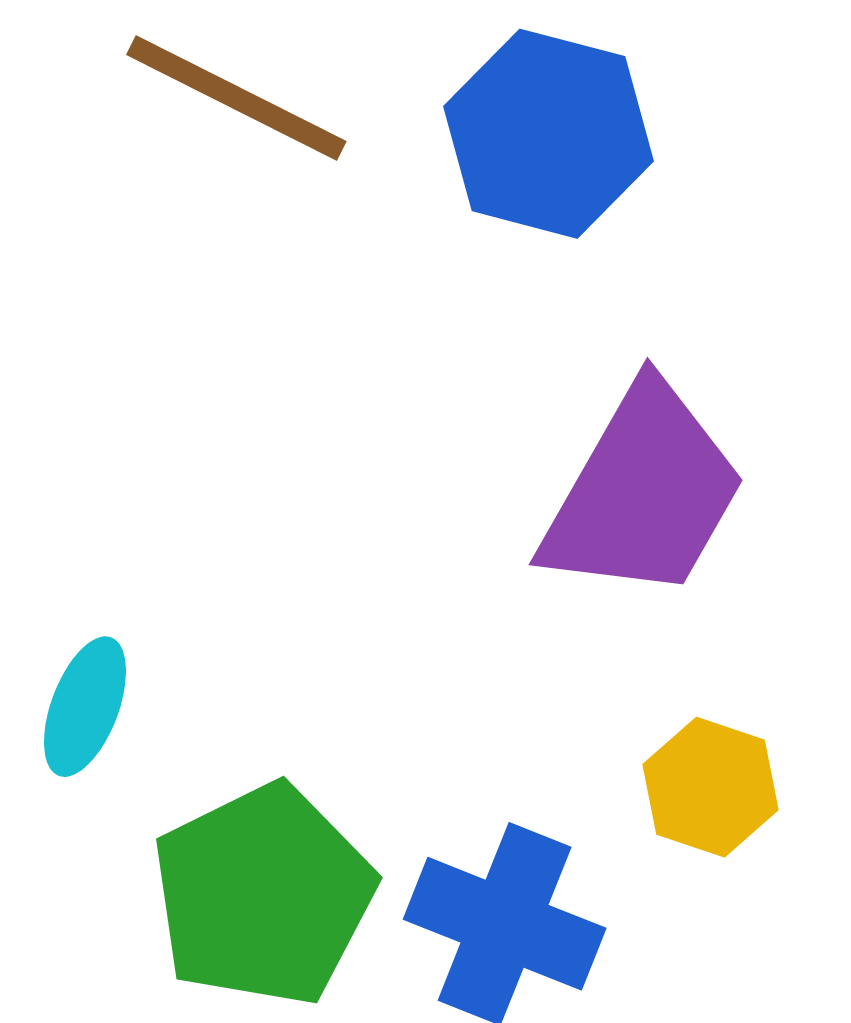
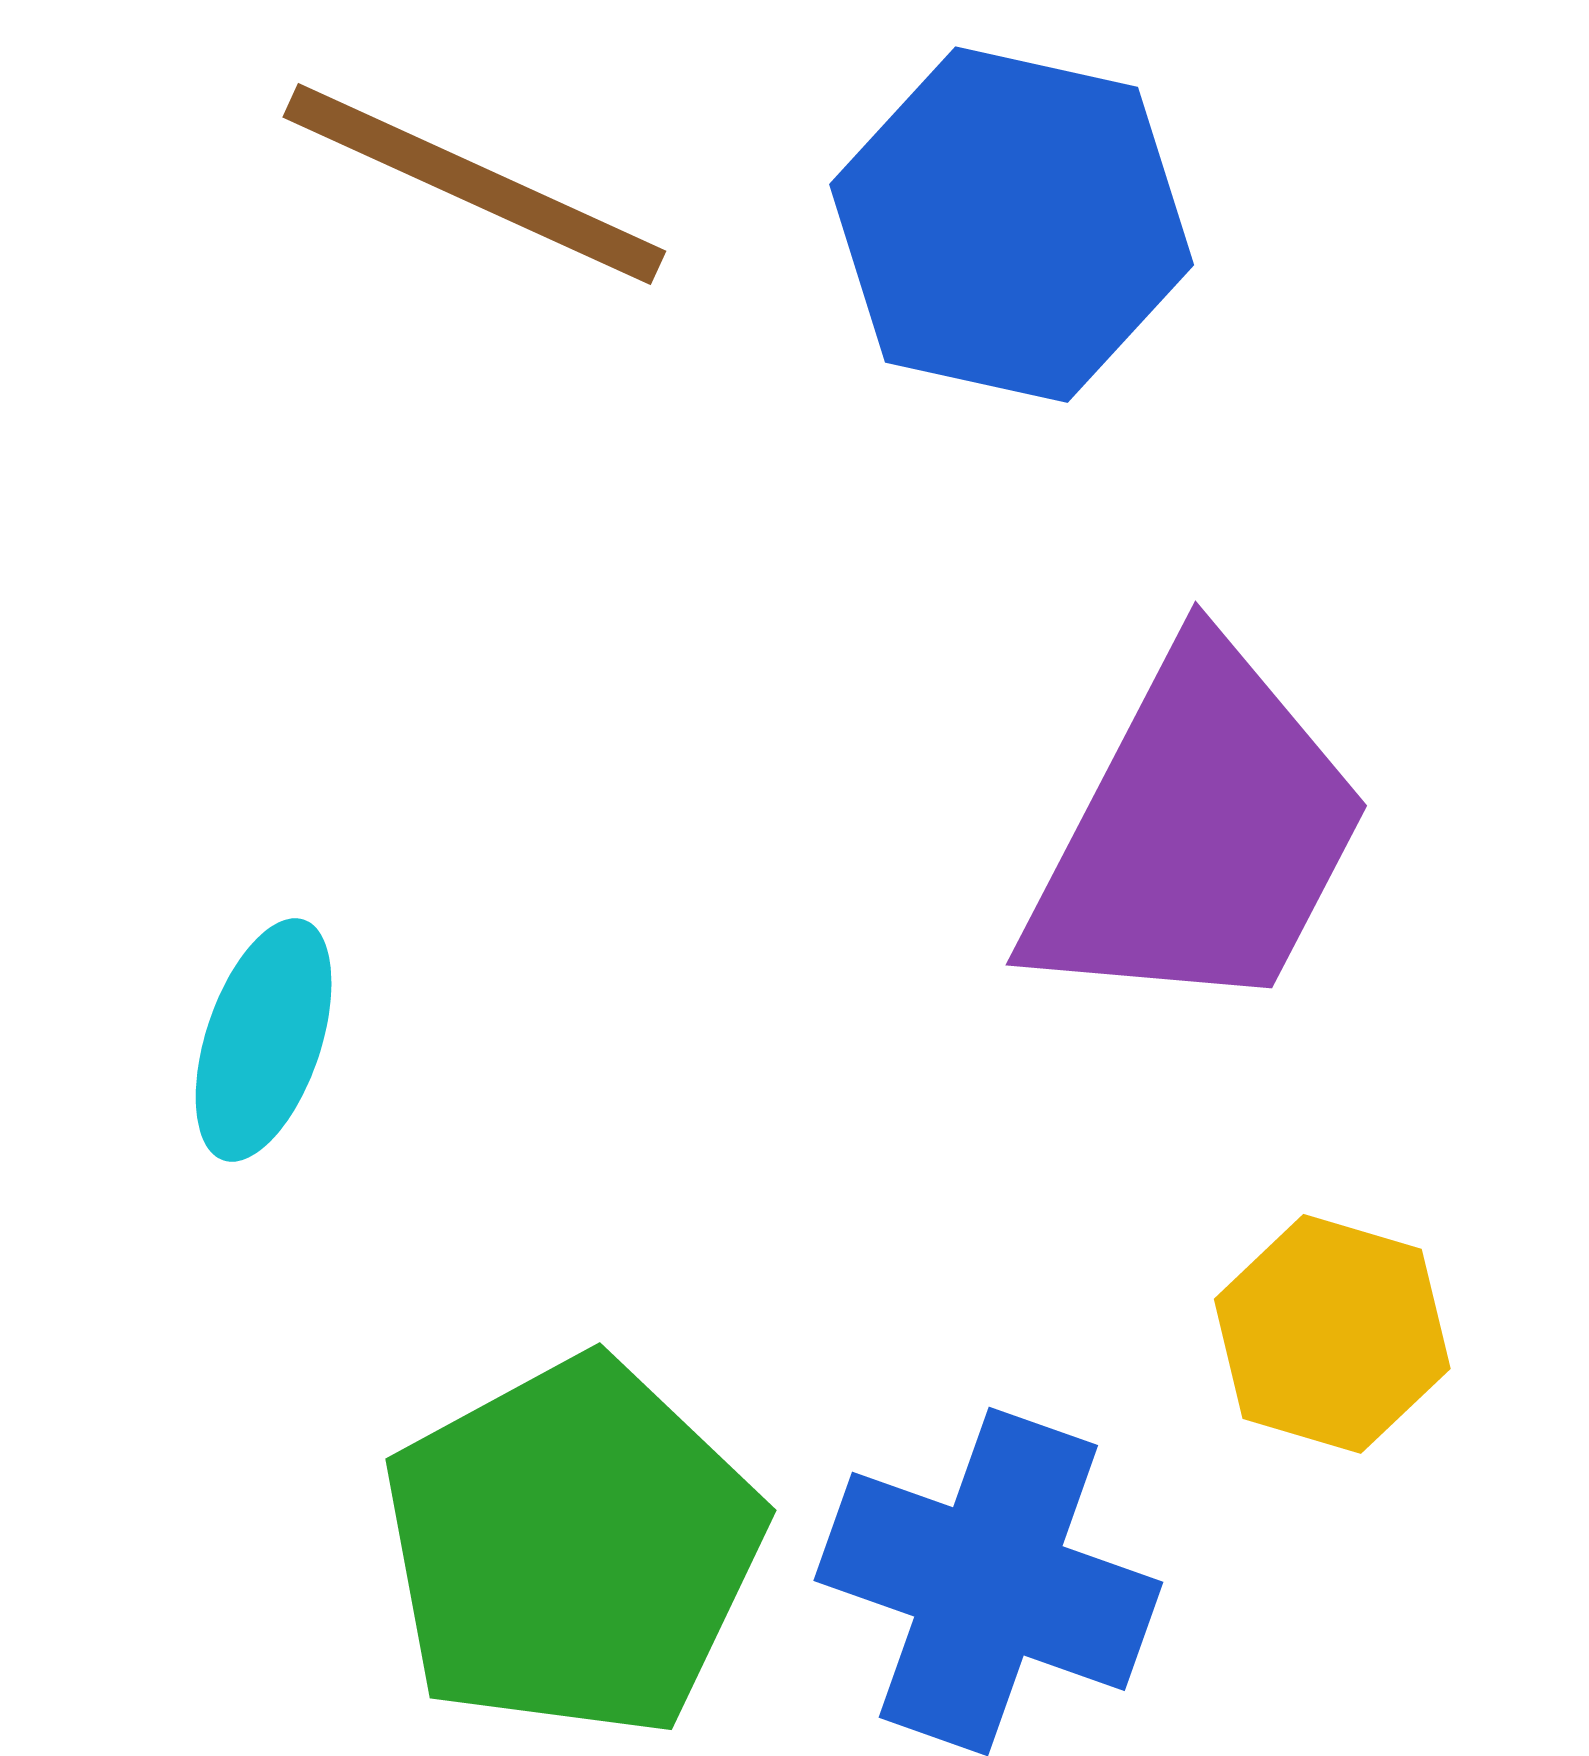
cyan ellipse: (85, 707) -> (264, 1040), moved

